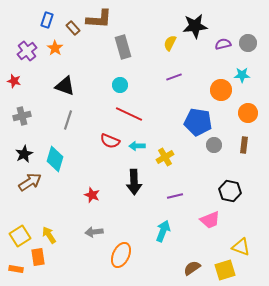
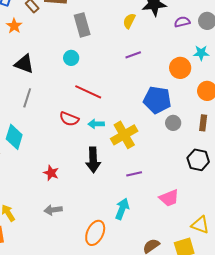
cyan circle: (120, 85) -> (71, 58), moved
yellow cross: (165, 157) -> (124, 135), size x1.5
black hexagon: (230, 191) -> (198, 160), moved
orange ellipse: (121, 255) -> (95, 233), moved

